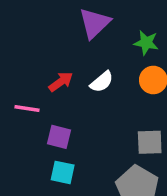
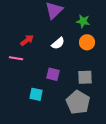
red arrow: (61, 82) -> (27, 40), moved
purple square: (59, 137) -> (53, 74), moved

